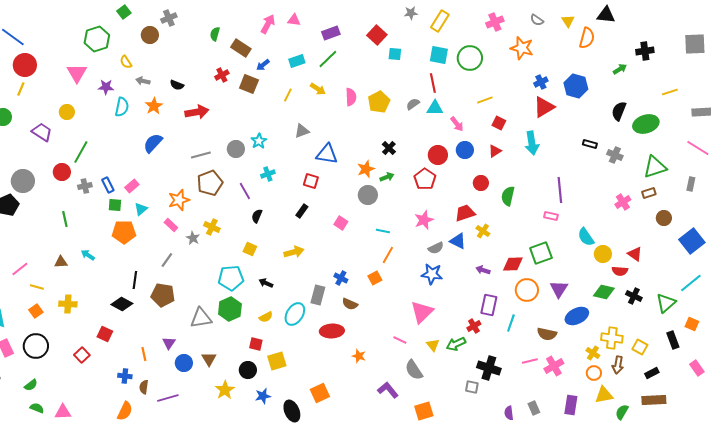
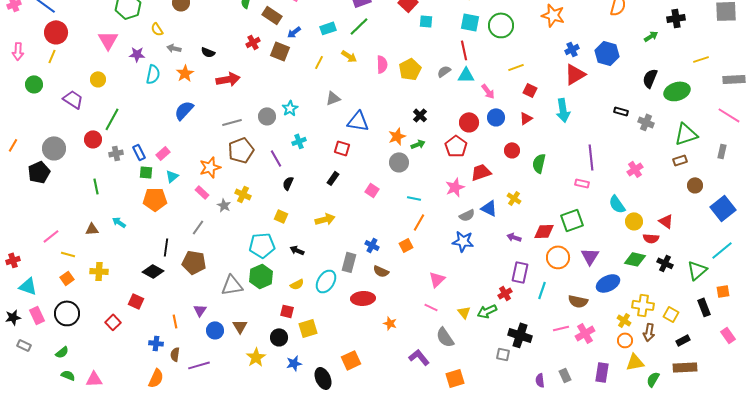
pink cross: (623, 202) -> (635, 169), moved
red trapezoid: (465, 213) -> (481, 172), moved
pink triangle: (422, 312) -> (437, 279), moved, size x0.7
orange square: (692, 324) -> (723, 291), turned -32

